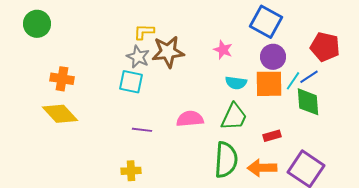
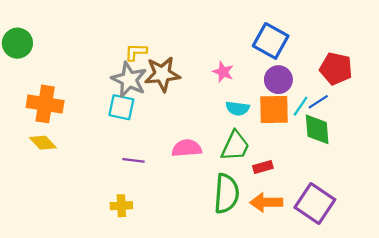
gray star: (138, 57) -> (129, 80), size x1.4
orange cross: (62, 79) -> (45, 104), size x1.4
yellow diamond: (60, 114) -> (43, 143), size x0.7
red rectangle: (272, 136) -> (263, 167), moved

